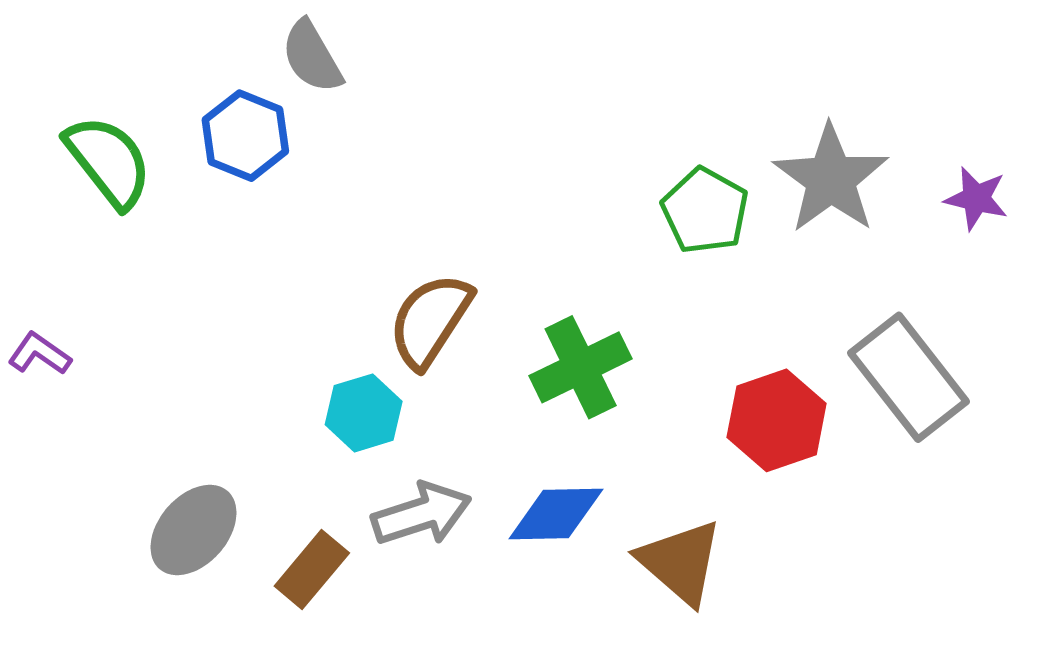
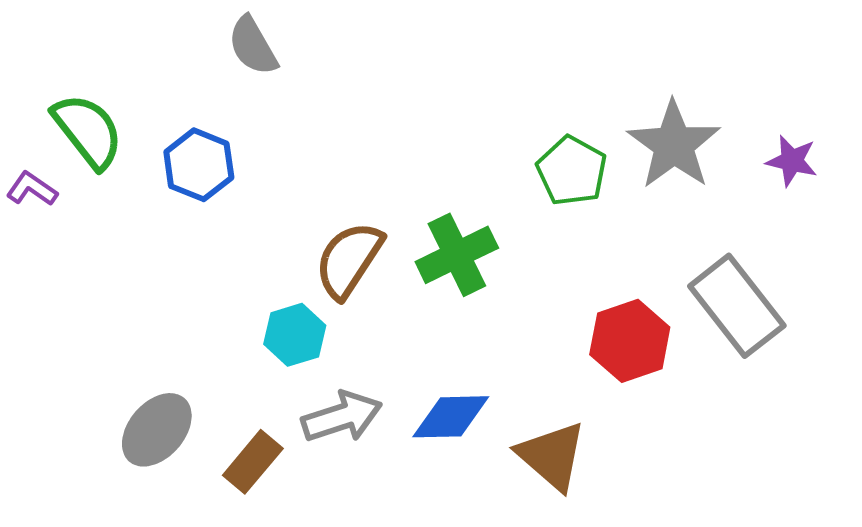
blue hexagon: (245, 136) -> (199, 165), moved
purple L-shape: (39, 354) -> (32, 189), moved
green cross: (581, 367) -> (457, 255), moved

